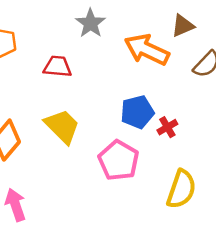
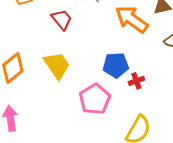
red trapezoid: (57, 67) -> (62, 20), turned 35

